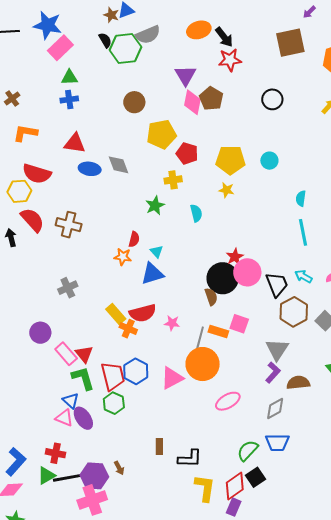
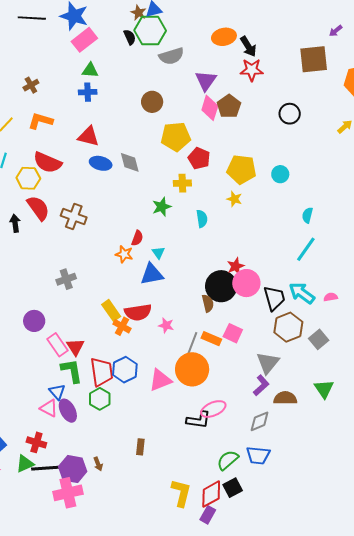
gray semicircle: (148, 35) -> (171, 56), moved
green hexagon: (125, 48) -> (150, 31), moved
cyan line: (303, 232) -> (306, 249), turned 40
cyan arrow: (304, 276) -> (302, 293), size x1.5
black L-shape: (190, 459) -> (198, 420), moved

